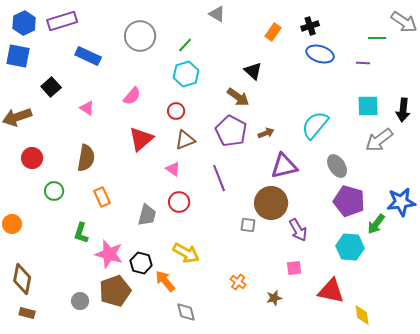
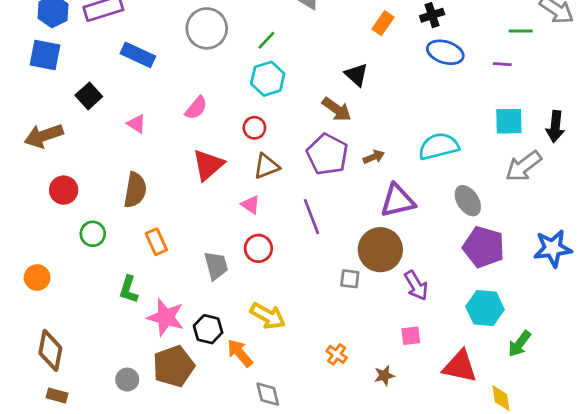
cyan semicircle: (315, 125) -> (439, 146), turned 36
gray trapezoid: (147, 215) -> (216, 266), turned -30
green arrow: (376, 224) -> (519, 344), moved

